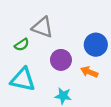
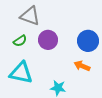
gray triangle: (42, 27) -> (30, 16), moved
purple circle: (61, 60) -> (48, 40), moved

